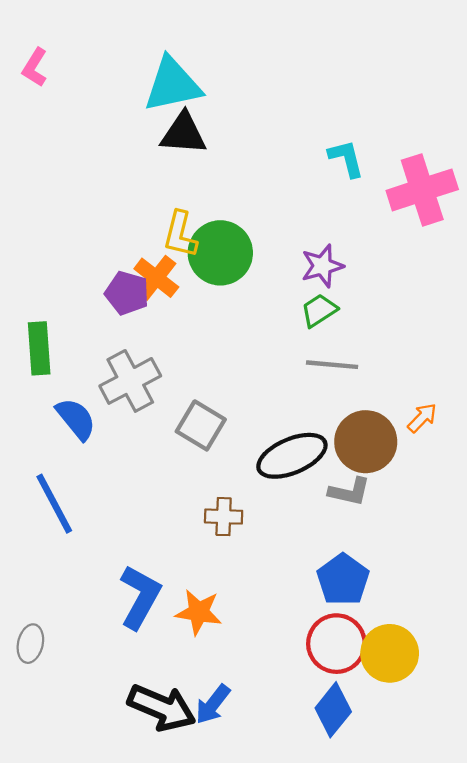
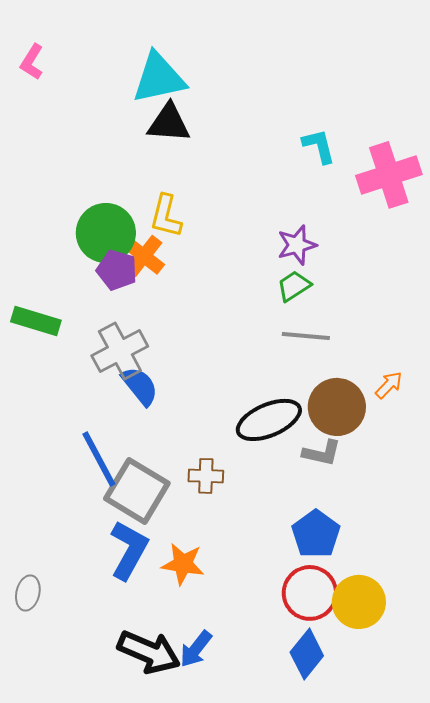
green circle: (220, 253) -> (106, 233), moved
green rectangle: (39, 348) -> (36, 321), turned -69
blue semicircle: (76, 419) -> (140, 386), moved
gray square: (201, 425) -> (137, 491), moved, size x1.4
blue line: (54, 504) -> (99, 459), moved

